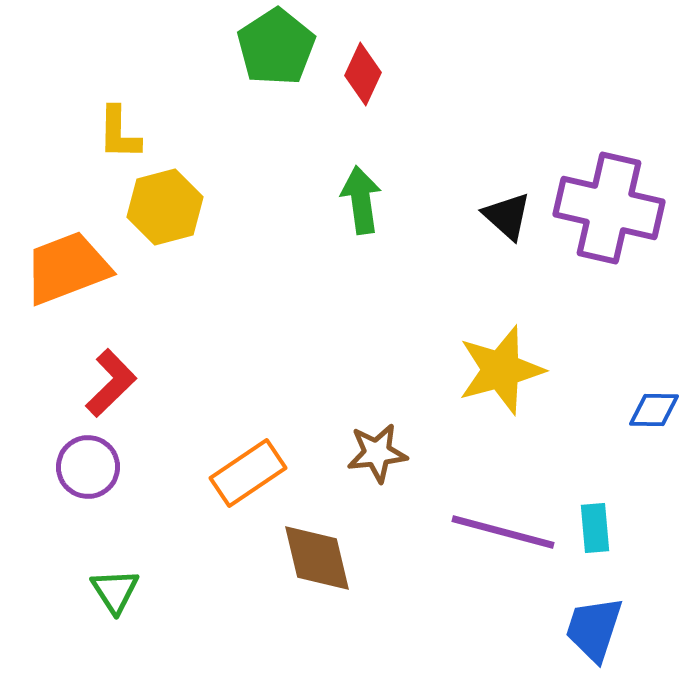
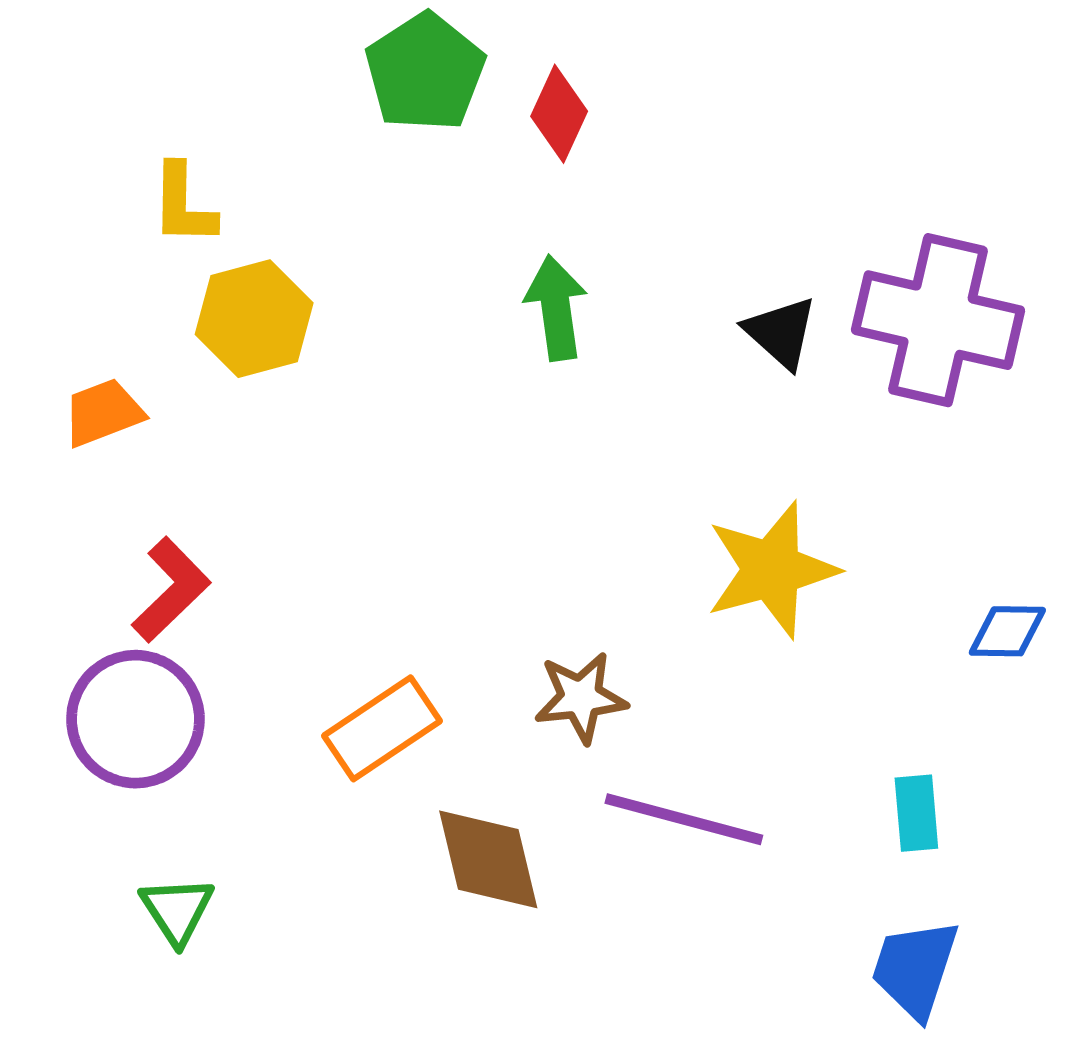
orange trapezoid: (67, 268) -> (103, 413), size x0.6
purple circle: (88, 467) -> (135, 719), size x1.4
purple line: (503, 532) -> (684, 819), moved

